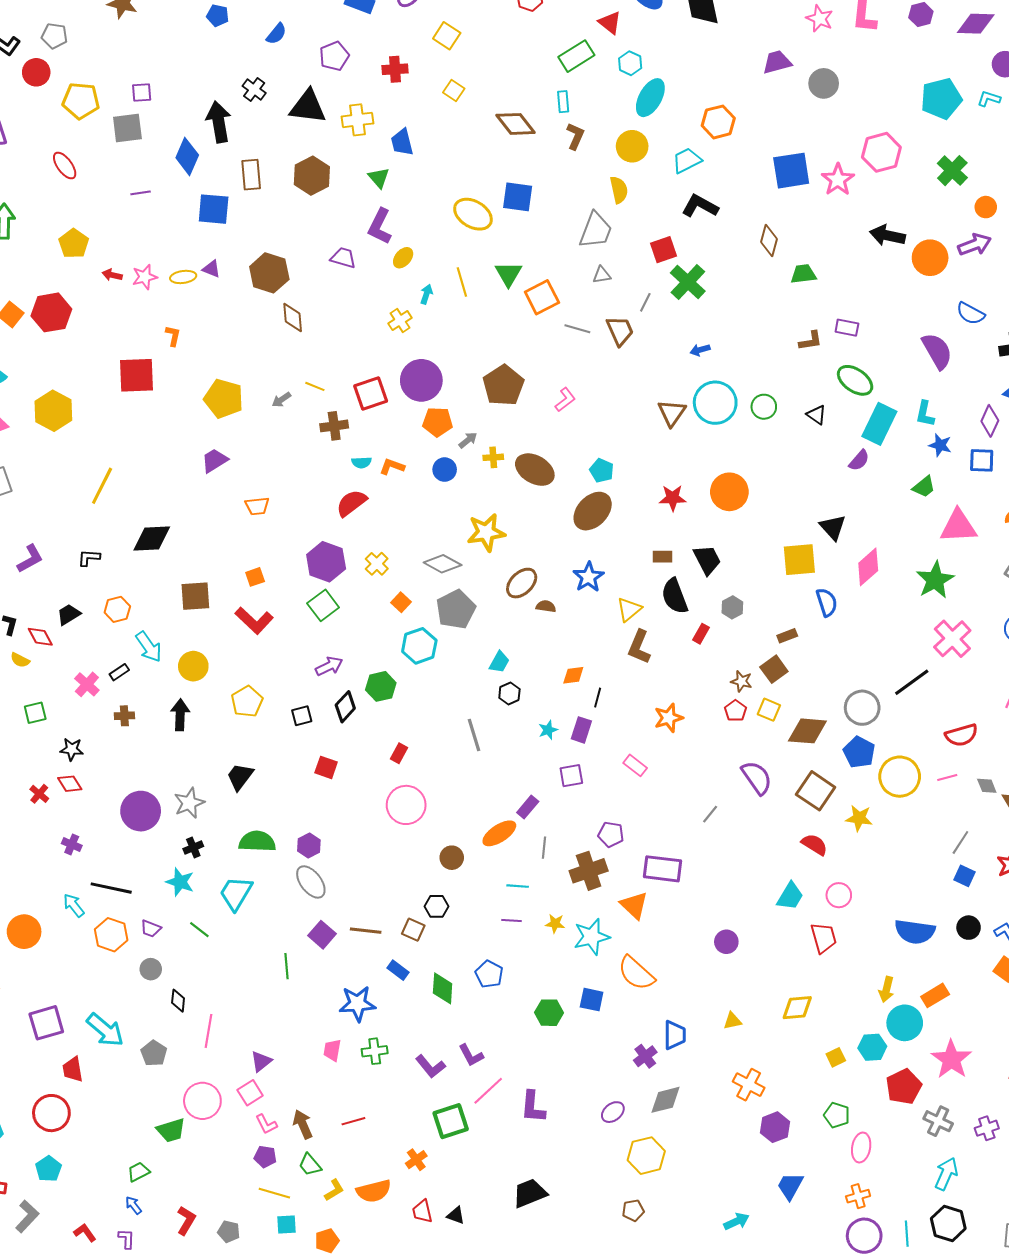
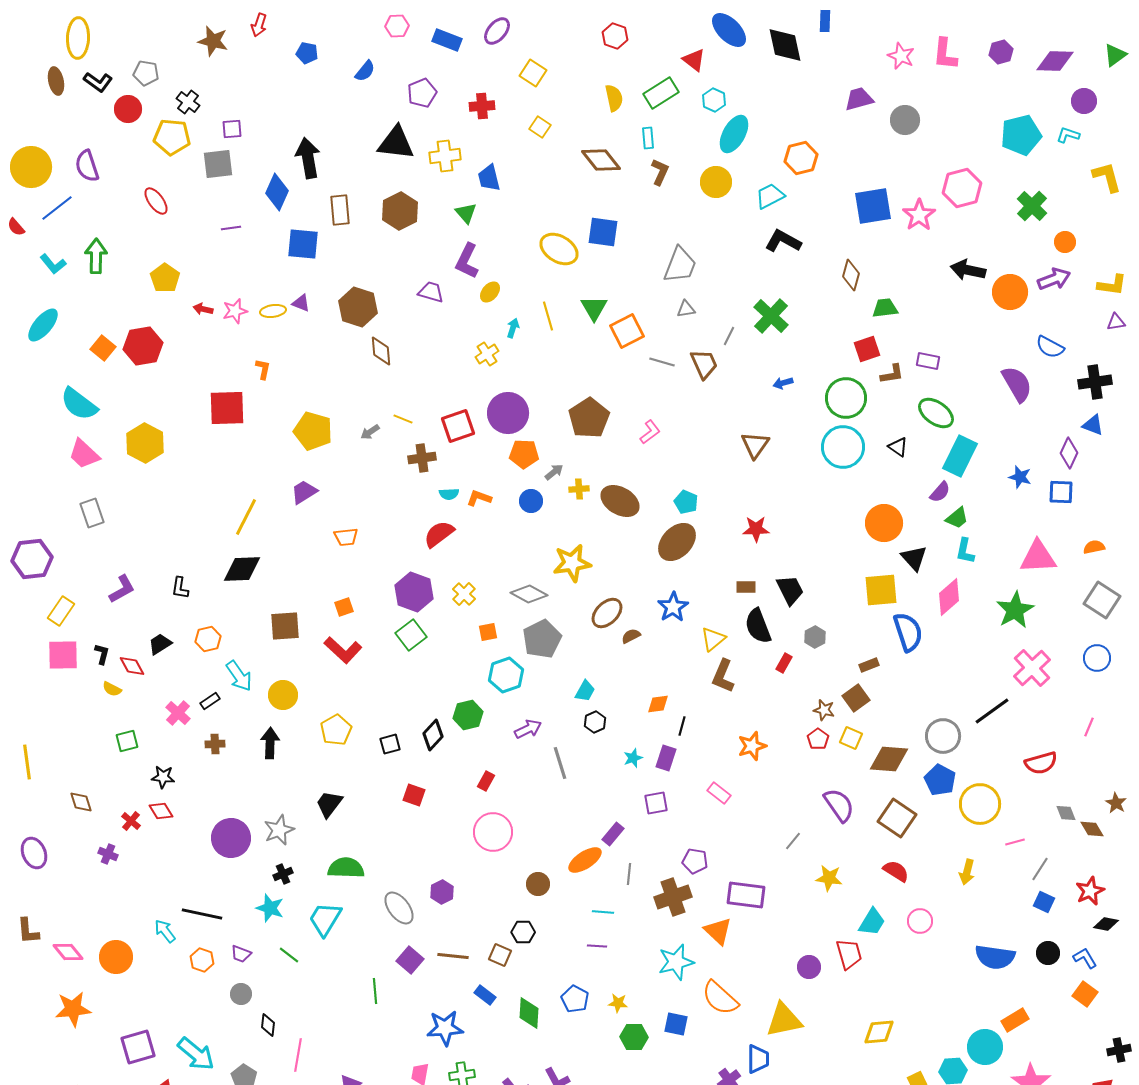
black cross: (254, 90) -> (188, 102), moved
yellow semicircle: (619, 190) -> (614, 98), moved
red square: (664, 250) -> (867, 349), moved
cyan circle: (715, 403) -> (843, 447), moved
green circle: (764, 407) -> (846, 398), moved, size x1.6
cyan L-shape: (925, 414) -> (965, 551), moved
yellow line: (102, 486) -> (246, 517), moved
green trapezoid: (924, 487) -> (957, 518), moved
orange circle: (729, 492) -> (884, 523), moved
black L-shape: (89, 558) -> (180, 588), turned -85
orange square: (401, 602) -> (488, 632), turned 36
blue semicircle: (827, 602) -> (908, 632), size x1.4
brown semicircle: (546, 606) -> (631, 636), turned -36
purple arrow: (329, 666) -> (528, 729), moved
pink line: (947, 778) -> (1015, 842), moved
yellow star: (859, 818) -> (829, 878), moved
purple cross: (72, 844) -> (108, 854), moved
purple hexagon: (309, 845) -> (442, 892), moved
yellow star: (555, 924) -> (618, 1003), moved
orange hexagon: (111, 935) -> (202, 960), size x0.7
red trapezoid: (824, 938) -> (849, 954), moved
yellow arrow: (886, 989) -> (967, 872), moved
yellow triangle: (732, 1021) -> (784, 1020), moved, size x2.0

